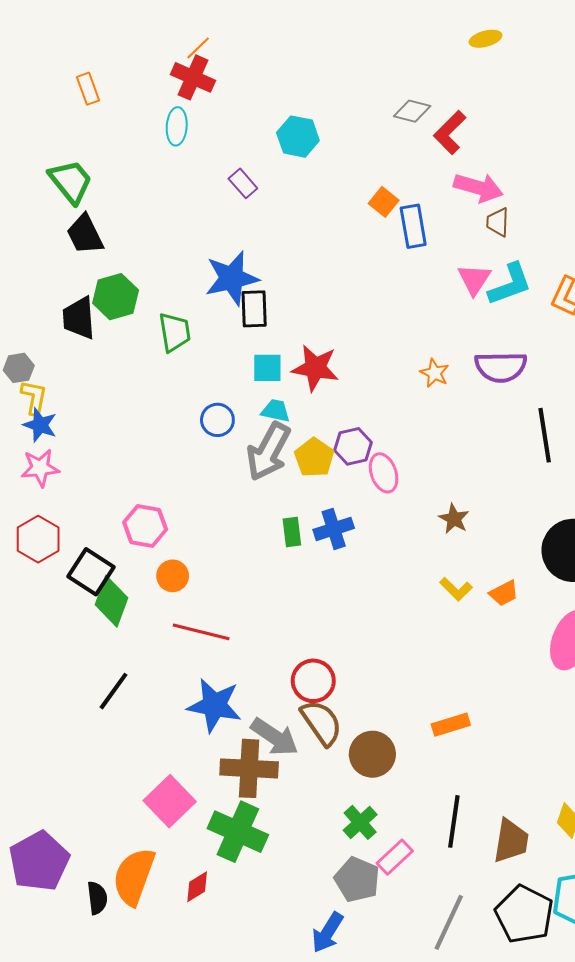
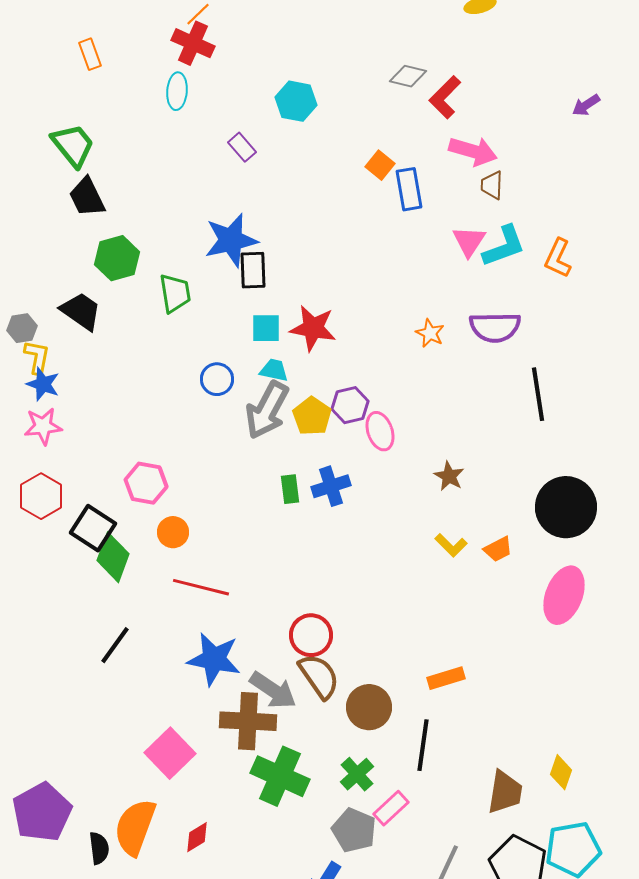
black trapezoid: (79, 318) -> (81, 311), moved, turned 129
black line: (454, 821) -> (423, 745), moved
green cross: (238, 832) -> (280, 776), moved

